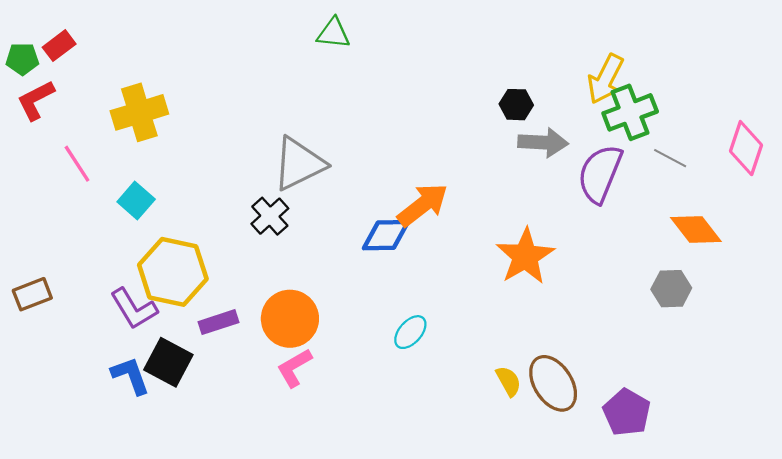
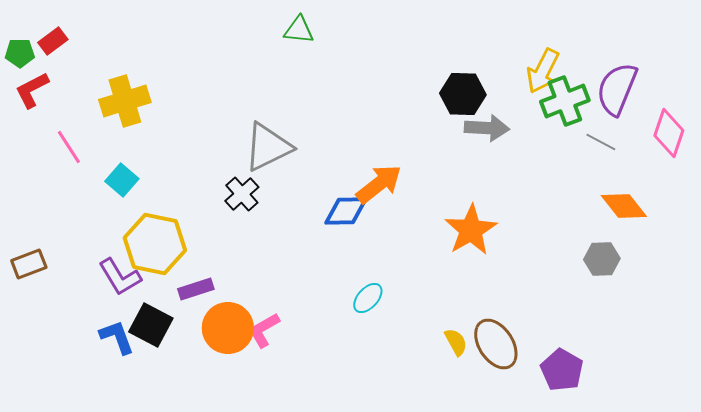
black hexagon: (516, 105) -> (463, 94), size x1.5
purple semicircle: (600, 174) -> (617, 89), moved
orange circle: (290, 319) -> (228, 328), moved

